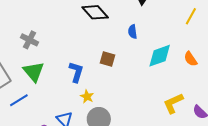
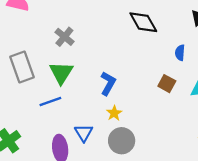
brown square: (107, 59) -> (167, 84), moved
blue line: (19, 100) -> (50, 101), moved

